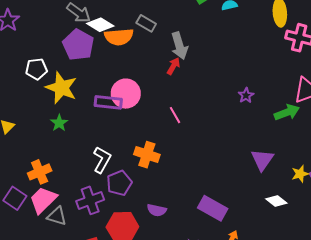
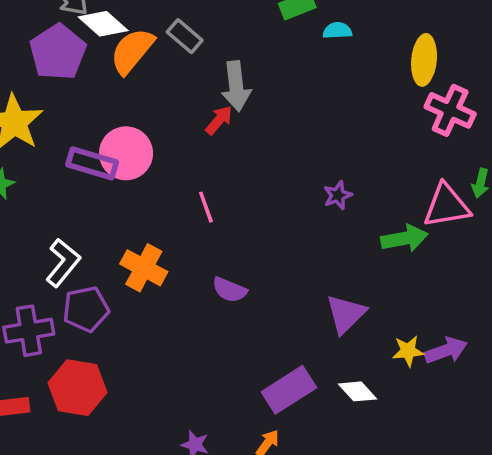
orange semicircle: (119, 37) -> (132, 51), turned 124
purple rectangle: (213, 208) -> (289, 390), moved, turned -72
purple semicircle: (157, 210) -> (230, 290), moved

